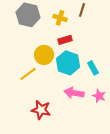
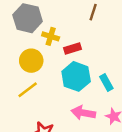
yellow cross: (60, 18) -> (51, 36), moved
yellow circle: (44, 55) -> (31, 61), moved

